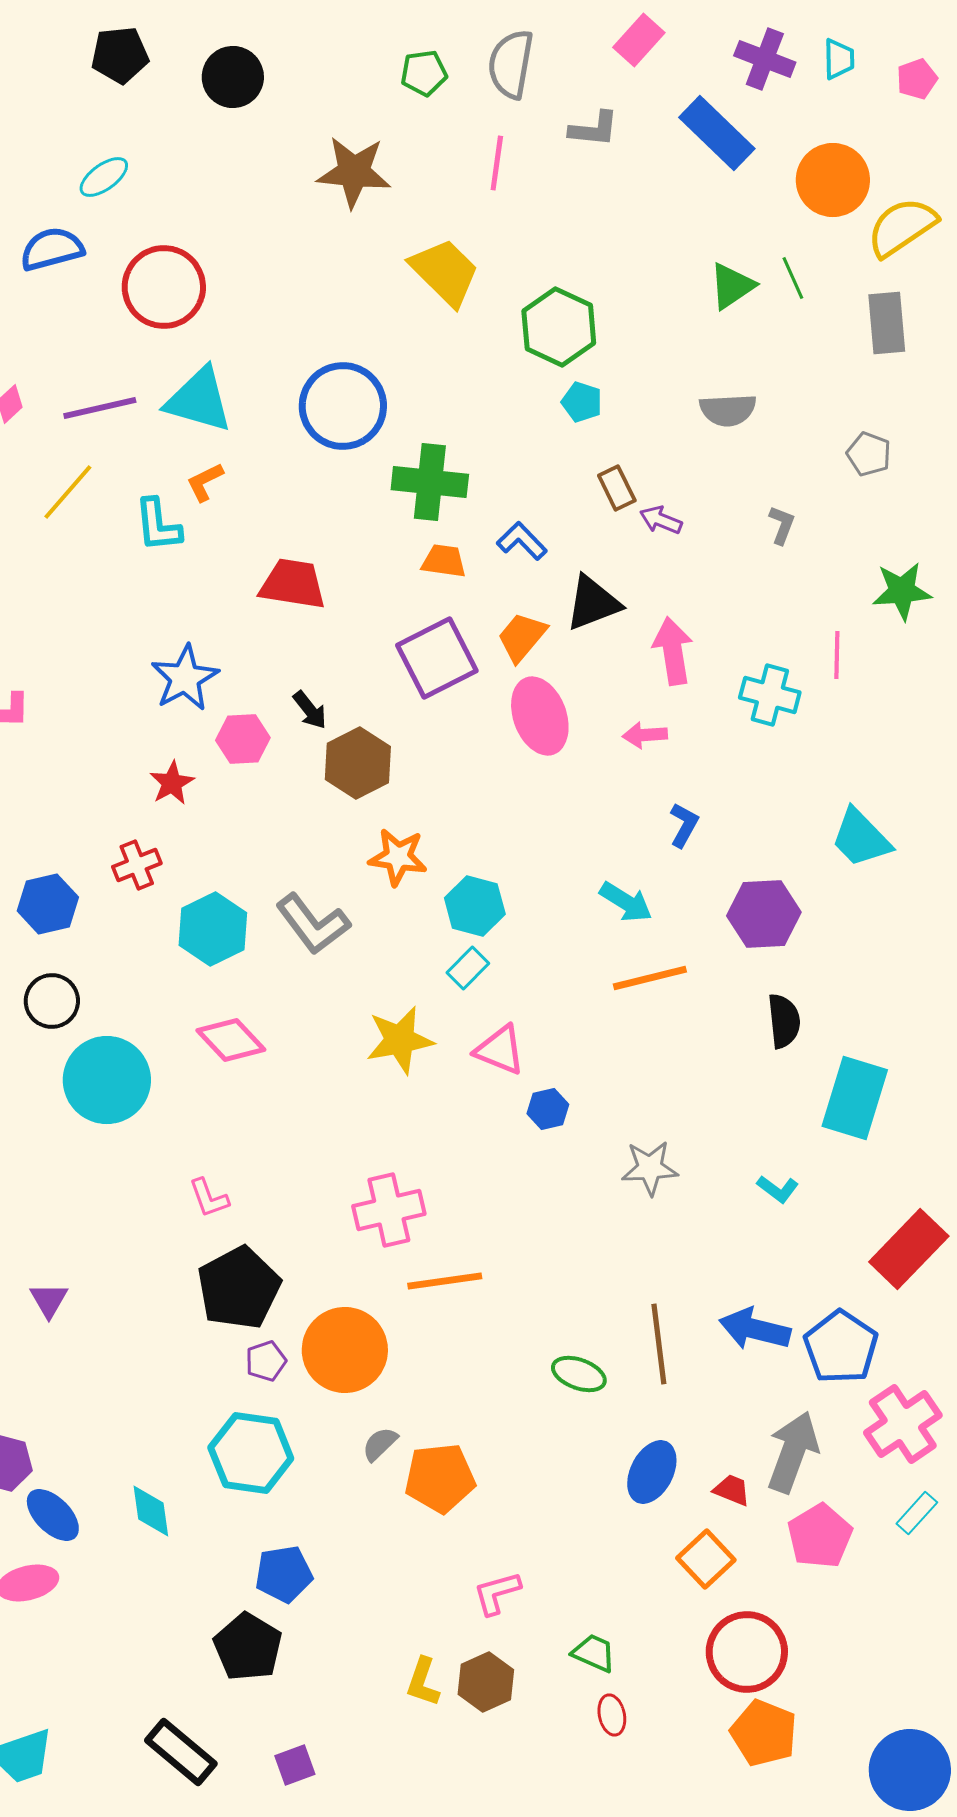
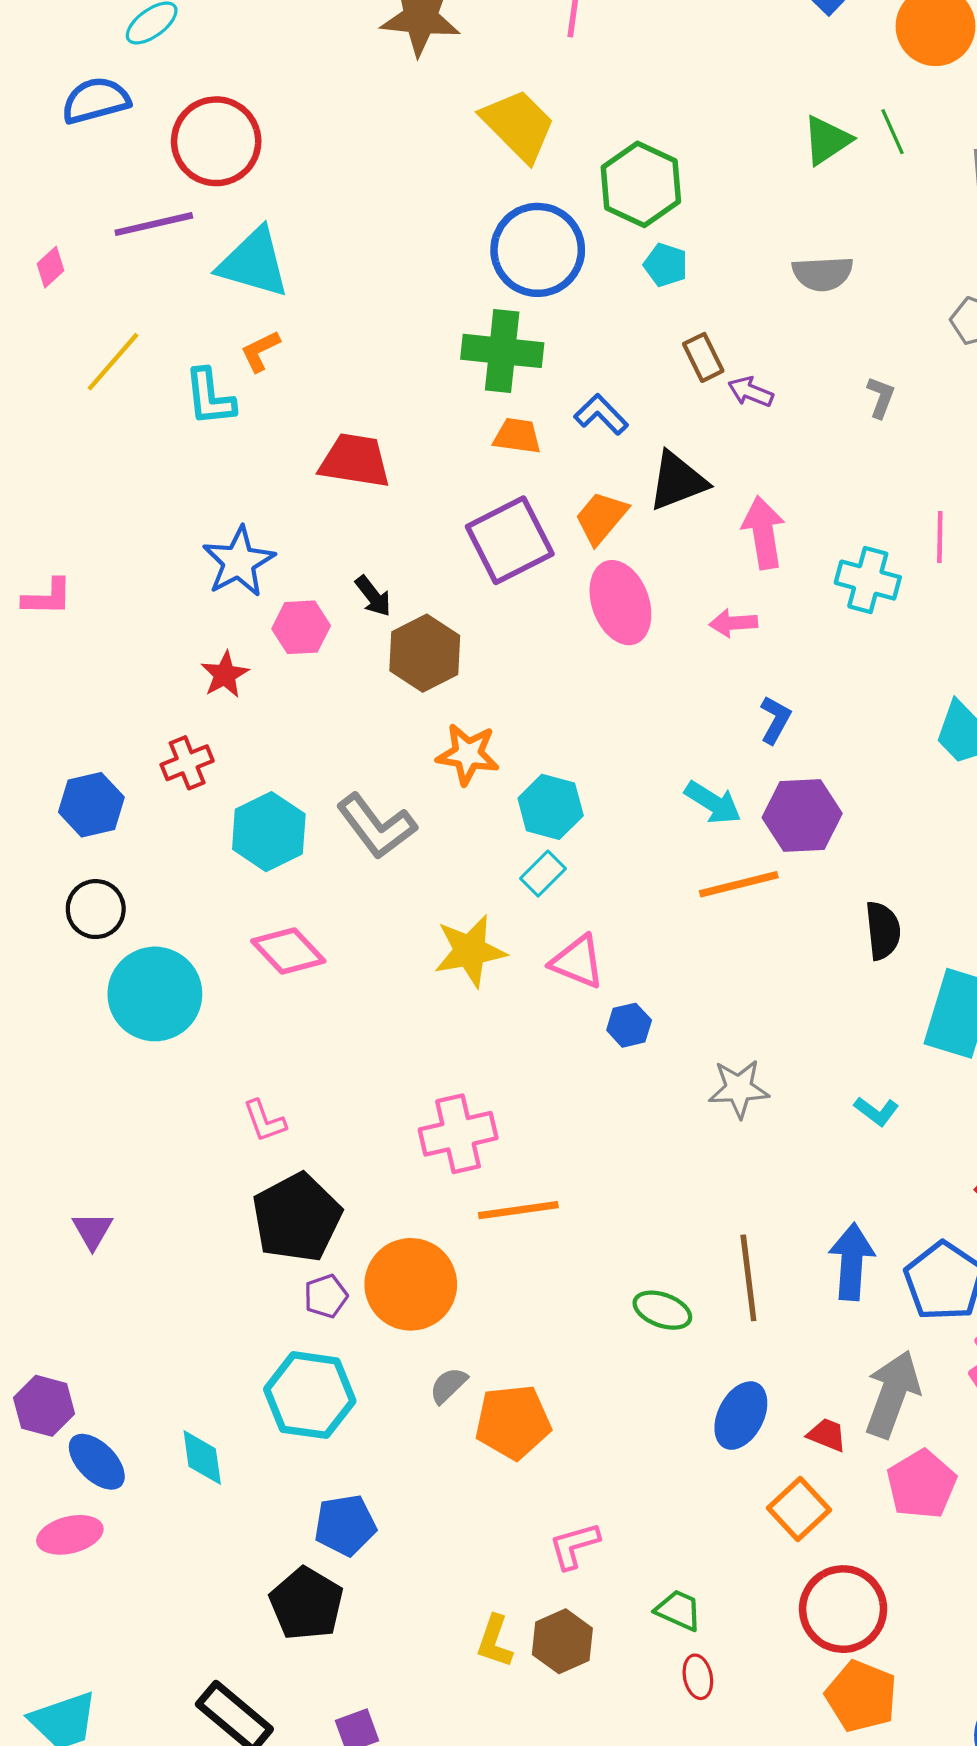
blue circle: (343, 406) -> (538, 250), moved
purple line: (100, 408) -> (154, 224), moved
purple hexagon: (764, 914) -> (802, 815), moved
blue arrow: (755, 1329) -> (852, 1262), turned 80

